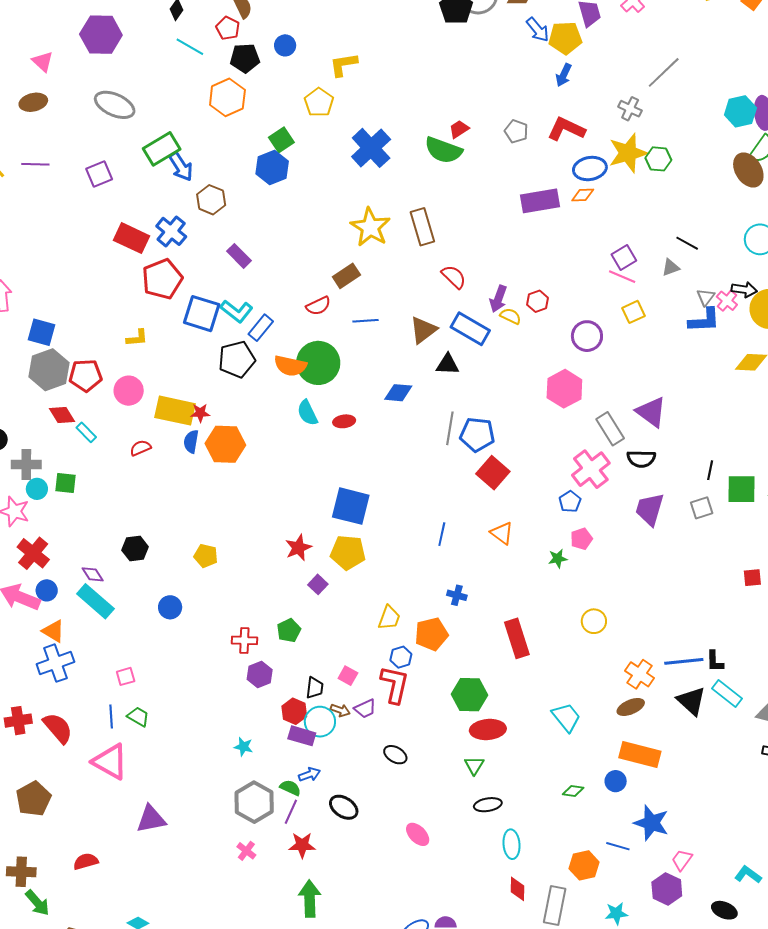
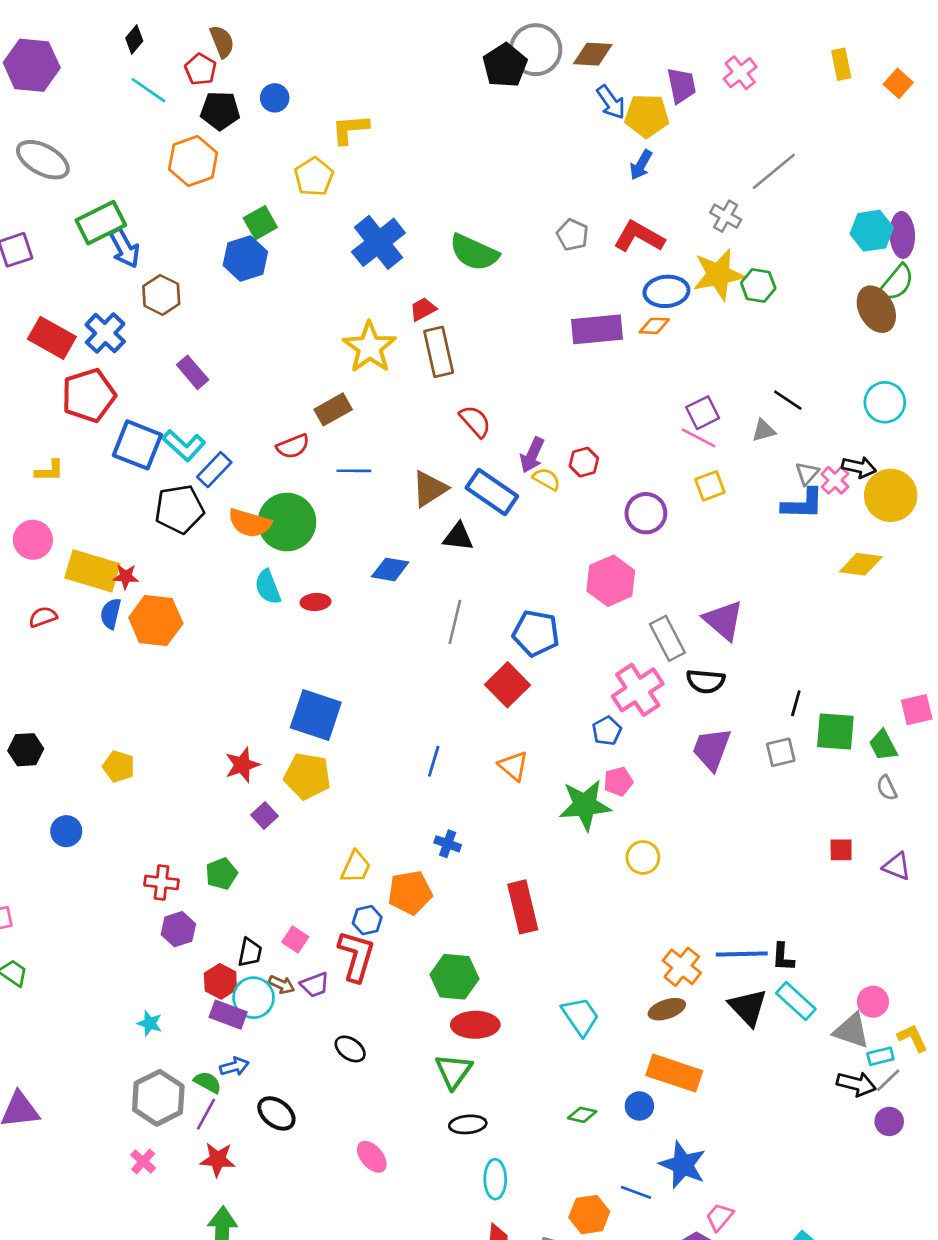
red trapezoid: (459, 129) -> (423, 309), moved
blue pentagon: (477, 435) -> (536, 633), moved
green star: (558, 558) -> (585, 805), size x2.0
yellow circle: (594, 621) -> (643, 857), moved
green triangle: (474, 765) -> (454, 1071), size x1.4

